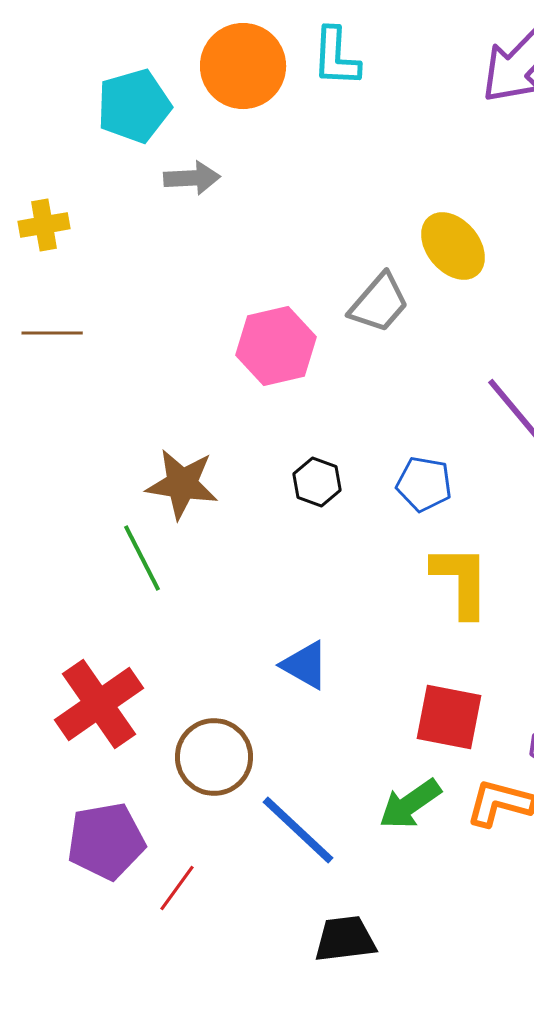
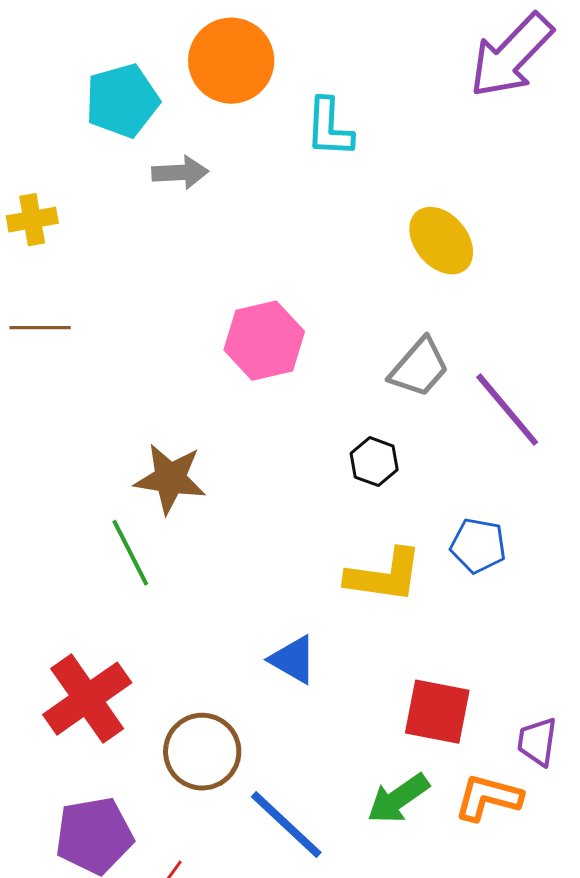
cyan L-shape: (336, 57) -> (329, 128), moved
gray trapezoid: (379, 303) -> (419, 368), moved
black hexagon: (317, 482) -> (374, 462), moved
blue pentagon: (424, 484) -> (478, 546), moved
yellow L-shape: (461, 581) -> (384, 576), moved, turned 98

